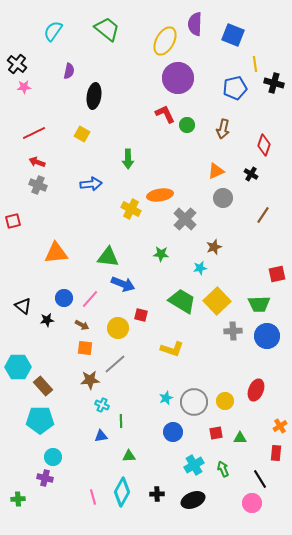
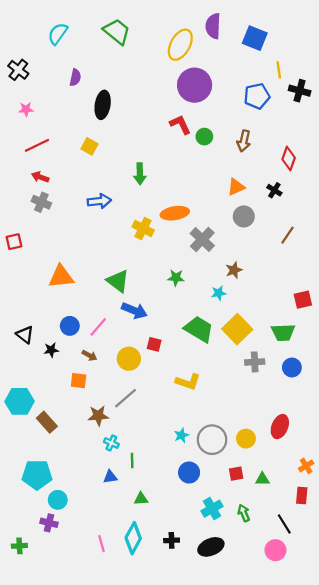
pink star: (24, 87) -> (26, 109), moved
green triangle: (108, 257) -> (118, 281), turned 30
blue circle: (267, 336) -> (292, 367), size x0.7
orange square: (85, 348) -> (79, 381), moved
cyan pentagon: (40, 420) -> (37, 475), moved

